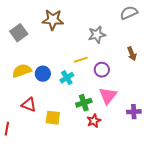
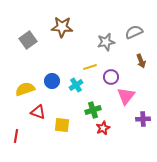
gray semicircle: (129, 13) -> (134, 32), moved
yellow semicircle: (22, 71) -> (25, 89), moved
pink triangle: (108, 96) -> (126, 96), moved

